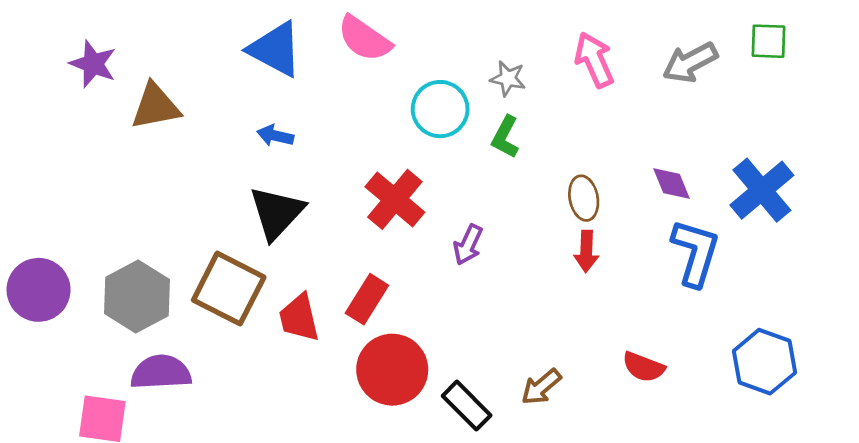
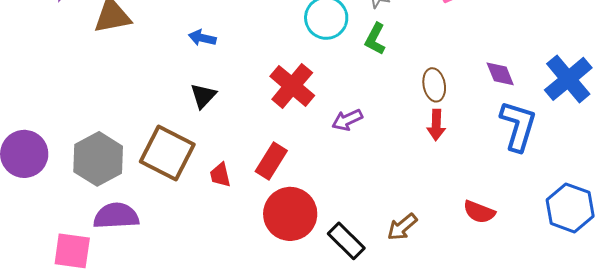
black triangle: (277, 213) -> (203, 96), size x0.6
purple arrow: (468, 245) -> (347, 120), turned 40
red trapezoid: (299, 318) -> (220, 175), size x0.7

